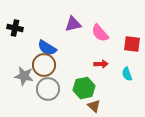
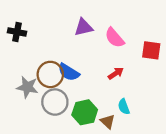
blue semicircle: (47, 48) -> (69, 72), moved
red arrow: (101, 64) -> (116, 73), turned -32
cyan semicircle: (127, 74) -> (124, 107), moved
green hexagon: (84, 88) -> (85, 112), moved

